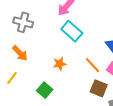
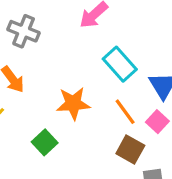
cyan rectangle: (72, 31) -> (120, 64), moved
orange star: (60, 64) -> (73, 103), size x1.5

